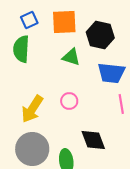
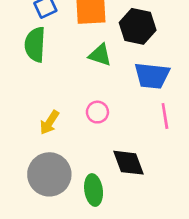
yellow arrow: (32, 109) -> (49, 122), size x0.7

